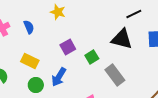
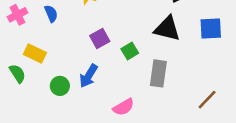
yellow rectangle: (30, 61) -> (35, 53), moved
gray rectangle: (115, 75) -> (158, 73), turned 45

